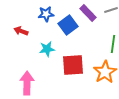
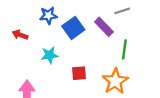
purple rectangle: (88, 13) -> (104, 27), moved
red square: (73, 65) -> (79, 73), size x0.6

